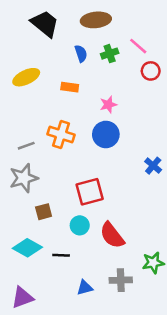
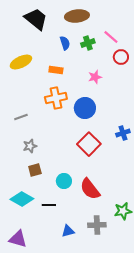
pink star: (108, 105) -> (95, 77), moved
orange cross: (61, 134) -> (56, 98), moved, turned -30
blue cross: (153, 166) -> (123, 133), turned 32
gray star: (24, 178) -> (30, 146), moved, size x0.6
red square: (90, 192) -> (89, 144), moved, turned -30
purple triangle: (22, 298) -> (18, 239), turned 36

